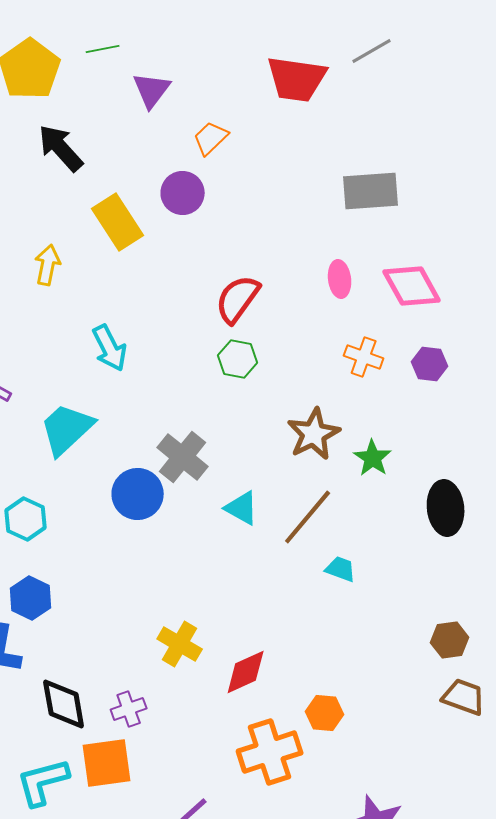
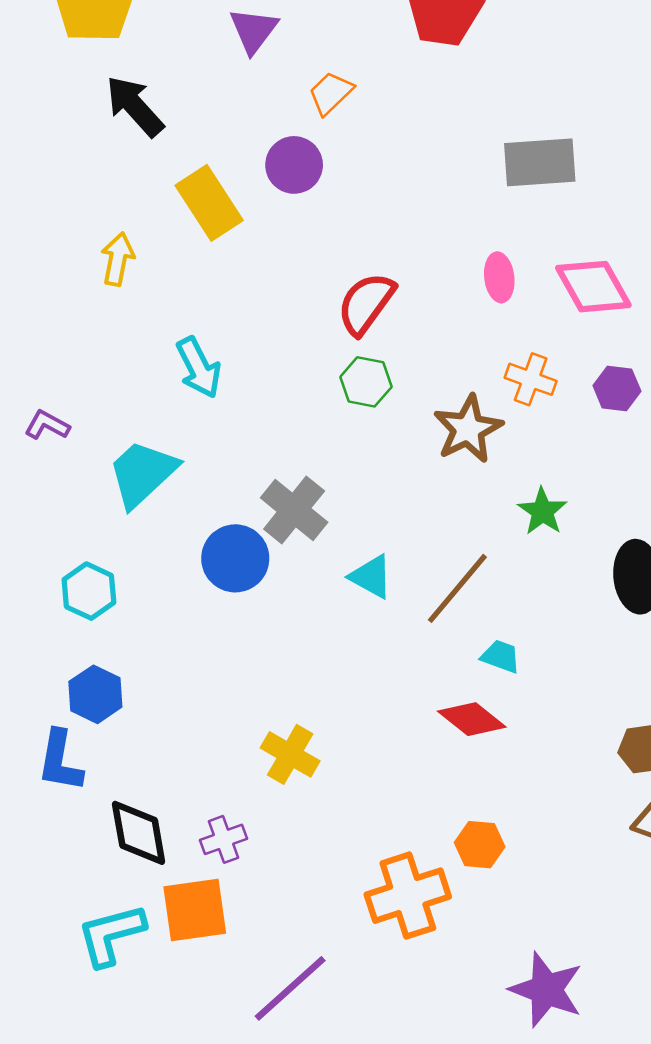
brown star: (314, 434) -> (468, 429), moved
red diamond: (246, 672) -> (472, 719), moved, turned 63

